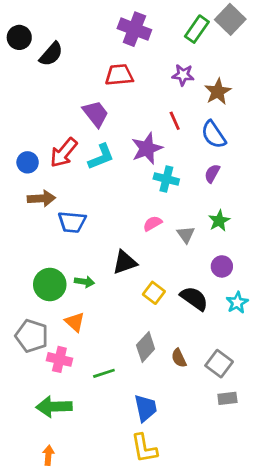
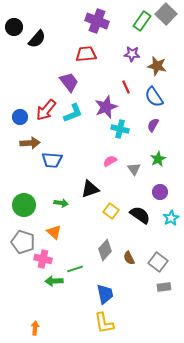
brown star: (218, 92) -> (157, 66), turned -30
green circle: (50, 285) -> (24, 205), moved
green arrow: (54, 407) -> (54, 281), moved, size x0.7

